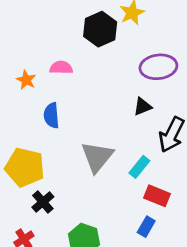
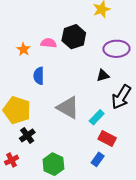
black hexagon: (100, 29) -> (74, 37), moved
gray triangle: (97, 157) -> (68, 108), turned -45

